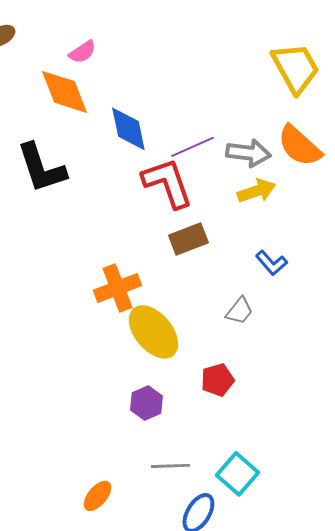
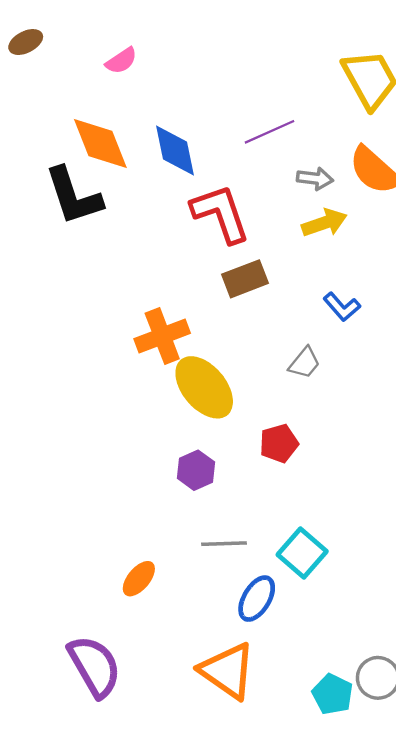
orange diamond: (64, 92) -> (100, 144), moved
purple line: (192, 147) -> (270, 132), moved
gray arrow: (248, 153) -> (315, 179), size x0.7

